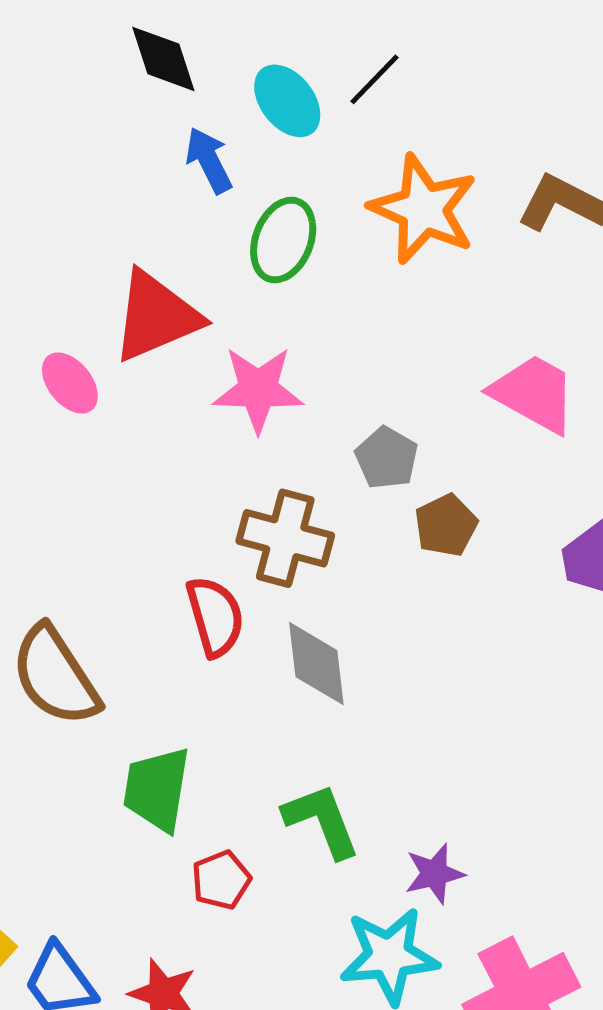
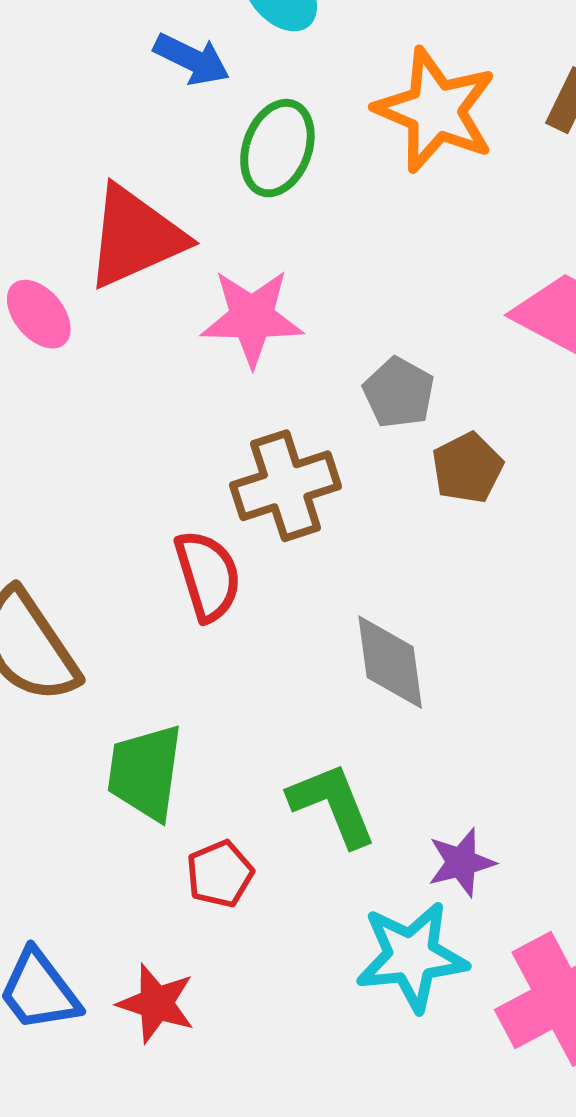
blue arrow: (209, 160) -> (192, 59), turned 144
brown cross: (285, 538) -> (286, 486), turned -32
gray diamond: (316, 664) -> (390, 662), moved

